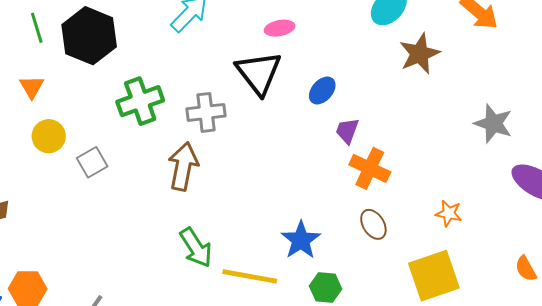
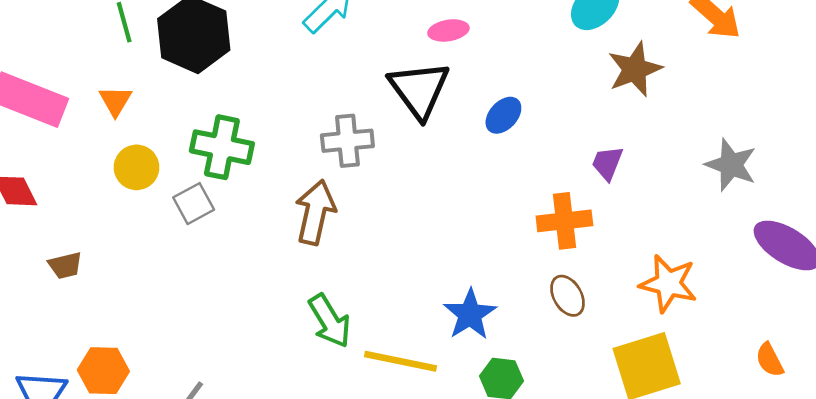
green cross: (140, 101) -> (222, 147), moved, turned 30
purple trapezoid: (347, 131) -> (607, 163), moved
orange cross: (370, 168) -> (564, 221), turned -33
orange star: (449, 213) -> (668, 284), size x1.6

